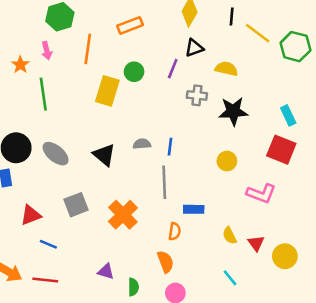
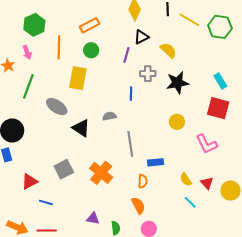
yellow semicircle: (226, 69) -> (168, 50), turned 36
green circle: (134, 72) -> (91, 50), moved
green line: (43, 94) -> (28, 86), turned 35
blue line: (170, 147) -> (131, 94), moved
gray ellipse: (56, 154) -> (57, 107), moved
pink L-shape: (261, 194) -> (206, 144), turned 50
cyan line: (230, 278) -> (190, 202), moved

